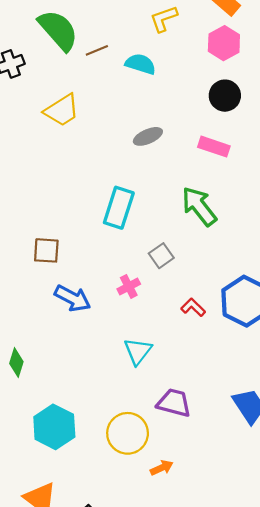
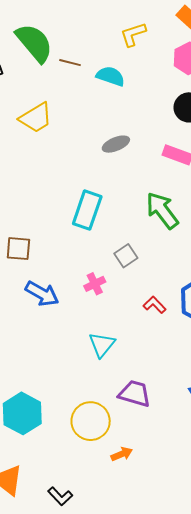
brown line: (97, 50) -> (70, 63), turned 35

